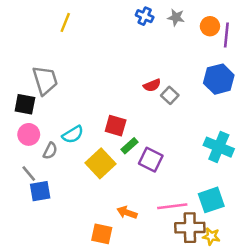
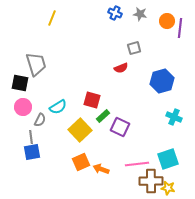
blue hexagon: (219, 79) -> (162, 81), moved
gray square: (170, 95) -> (134, 48), moved, turned 32
cyan cross: (219, 147) -> (174, 117), size x0.7
gray line: (29, 173) -> (31, 137), moved, turned 32
orange square: (102, 234) -> (81, 162), moved, turned -36

